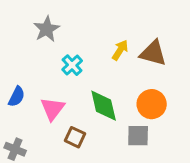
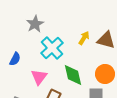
cyan cross: (72, 65) -> (52, 48), size x1.6
blue semicircle: (17, 97) -> (15, 59), moved

